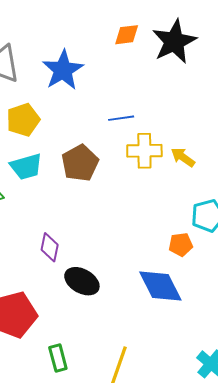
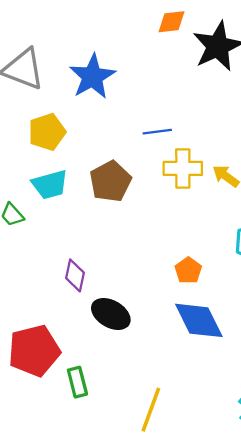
orange diamond: (127, 35) -> (171, 22), moved
orange pentagon: (181, 245) -> (188, 270), moved, turned -30
green rectangle: (58, 358) -> (77, 382), moved

